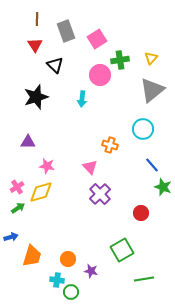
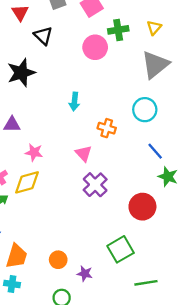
cyan arrow: (82, 99) -> (74, 102), moved
red circle: (141, 213) -> (142, 207), size x1.5
cyan cross: (57, 280) -> (12, 284), moved

